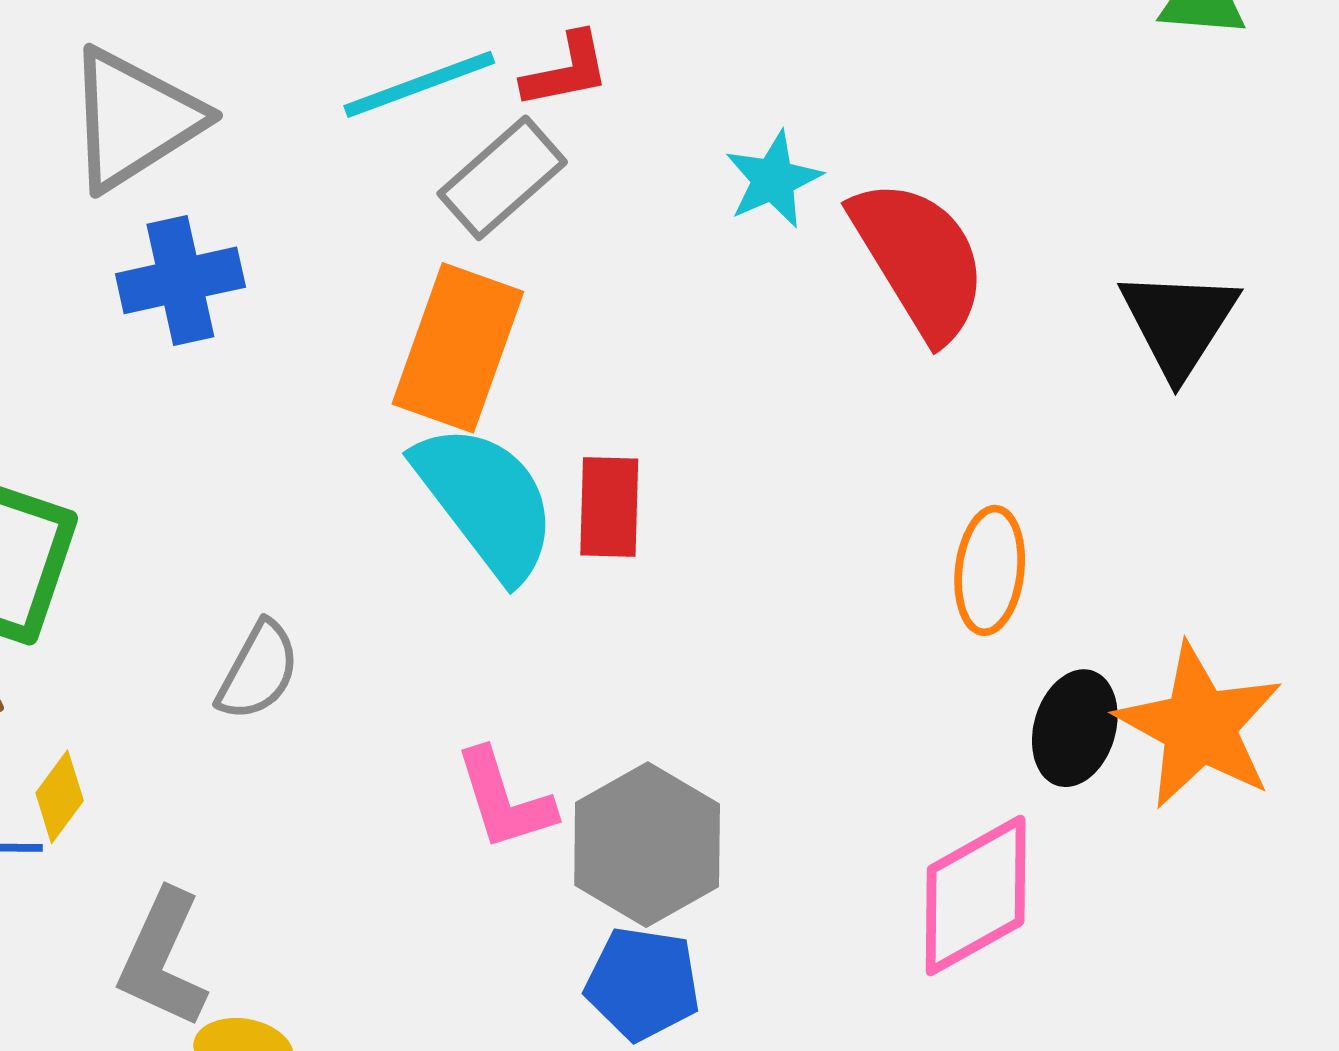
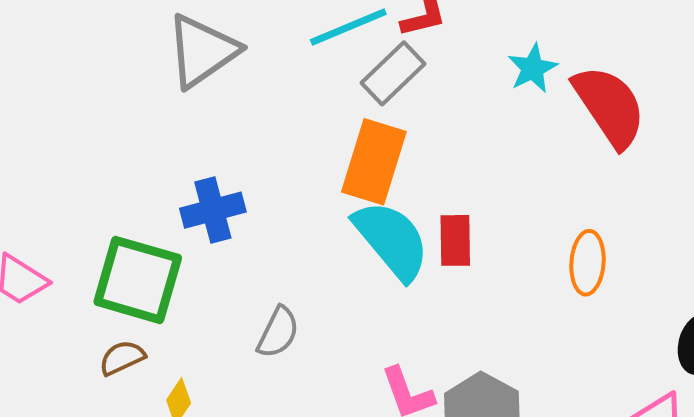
blue cross: (180, 280) -> (213, 210), moved
orange ellipse: (990, 570) -> (587, 263), moved

